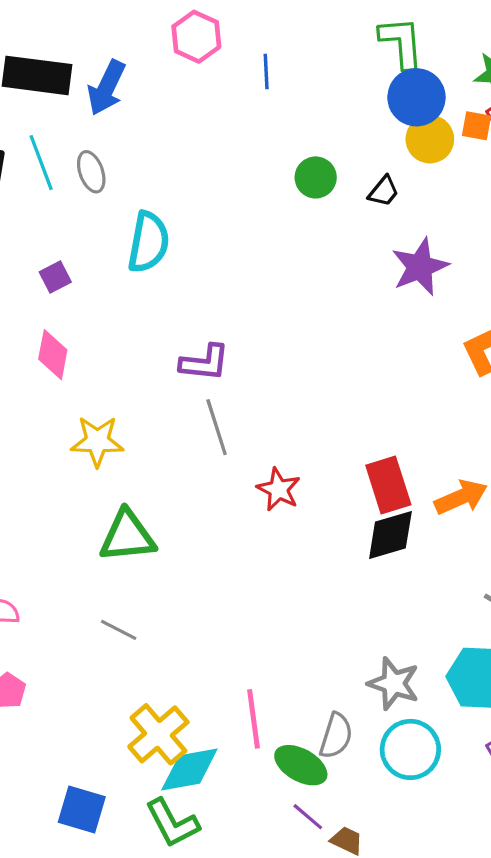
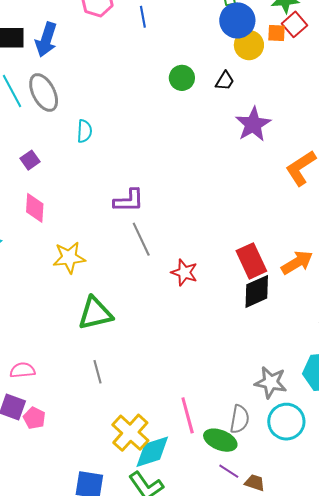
gray ellipse: (91, 172) -> (44, 93), size x1.5
cyan semicircle: (148, 242) -> (84, 131), size x0.6
gray line: (119, 630) -> (97, 372), turned 55

